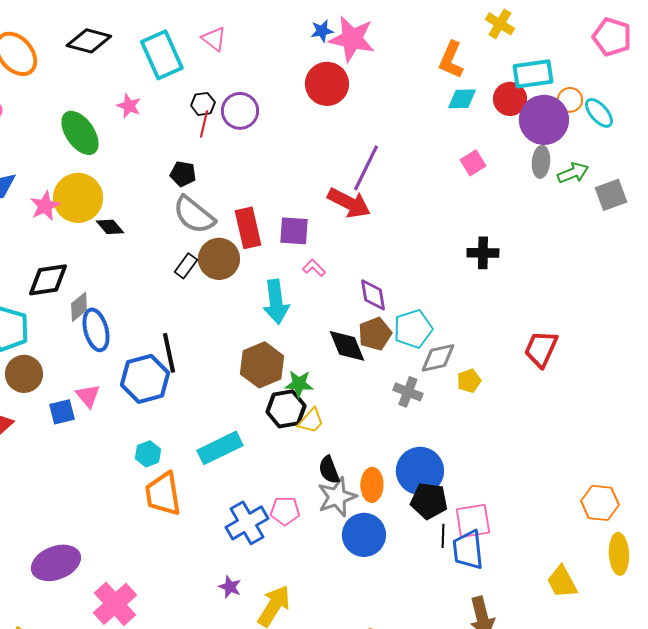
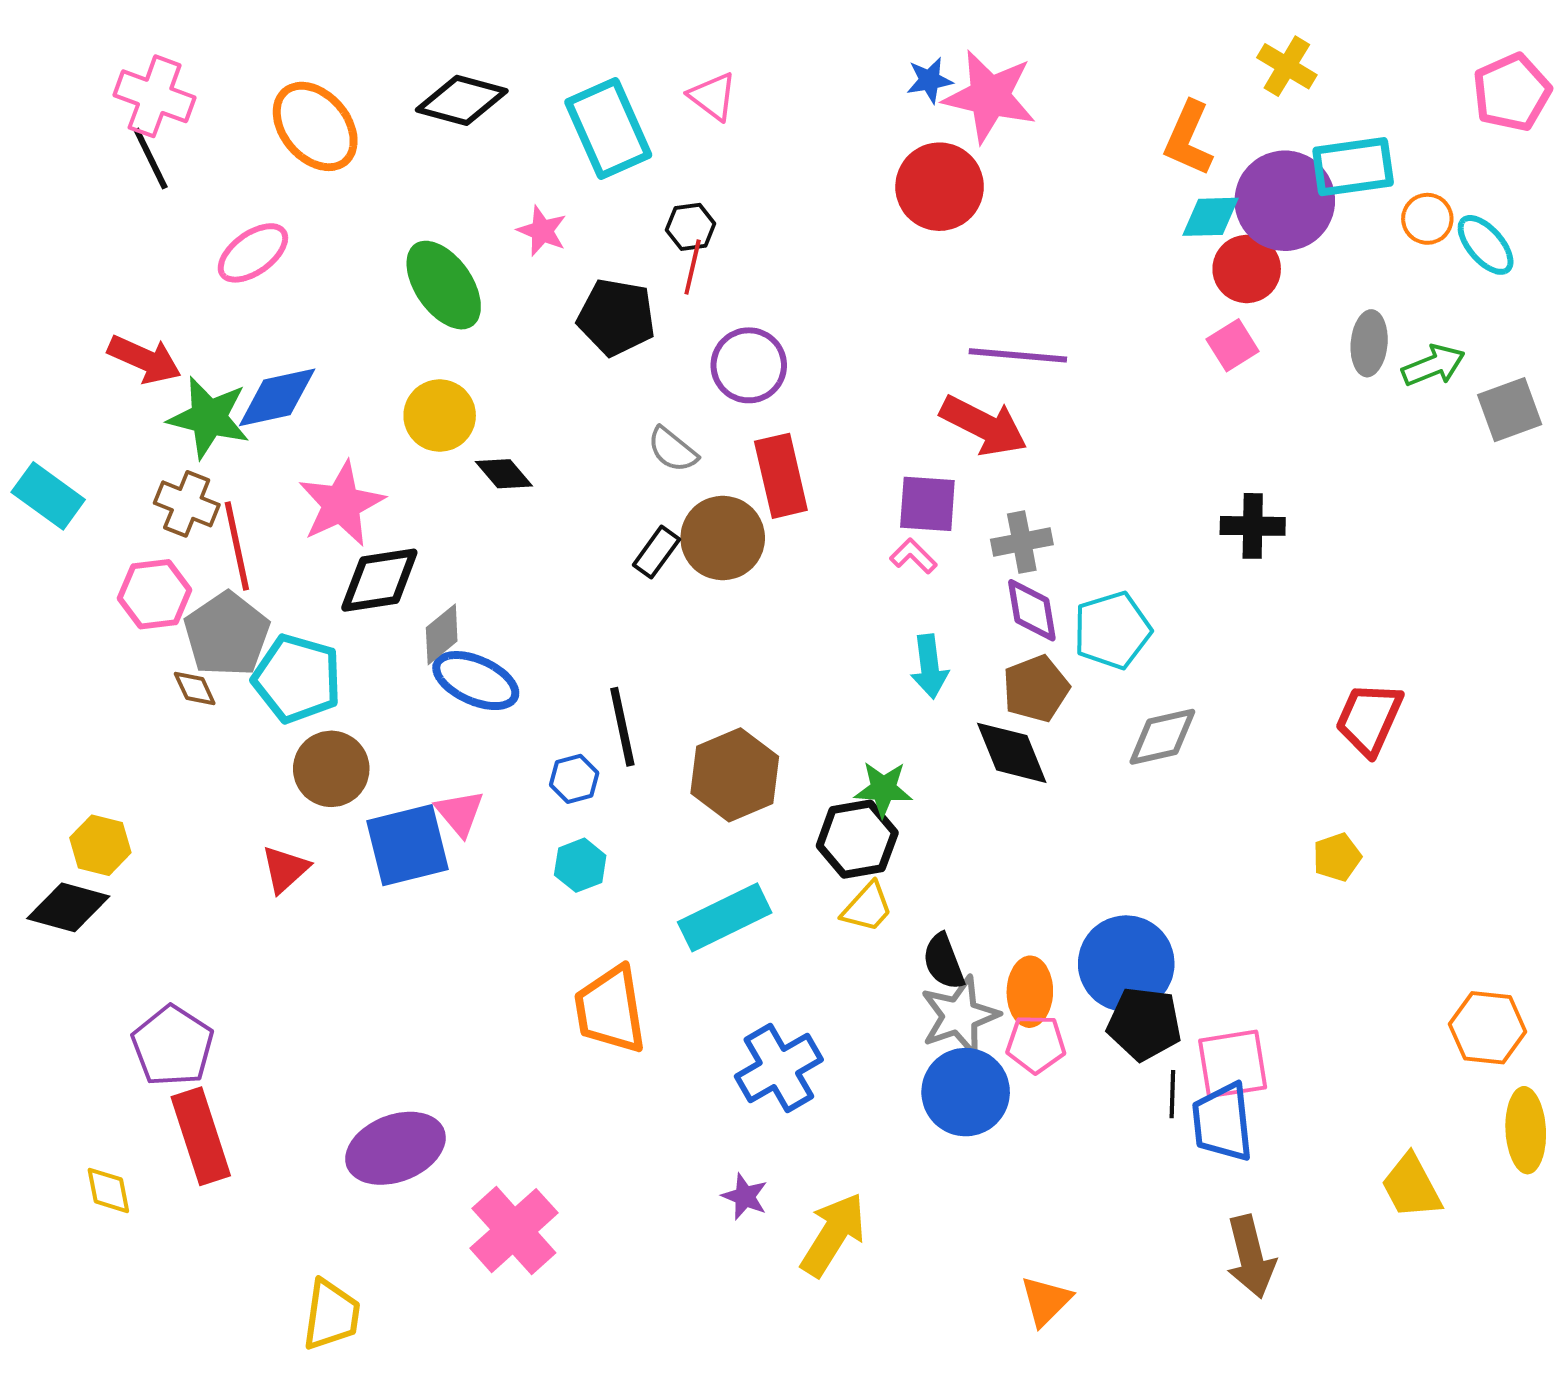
pink pentagon: (612, 37) -> (1512, 92), turned 30
red circle: (510, 99) -> (1247, 269), moved
purple circle: (240, 111) -> (749, 365), moved
purple circle: (544, 120) -> (1285, 201), moved
purple line: (366, 168) -> (1018, 355), turned 69
black pentagon: (183, 174) -> (616, 317), moved, size x1.5
yellow circle: (78, 198) -> (440, 416), size x0.7
pink star: (45, 206) -> (341, 504), moved, size x1.4
gray semicircle: (194, 215) -> (673, 450), size x0.6
purple square: (294, 231) -> (927, 504), moved
cyan arrow: (276, 302) -> (929, 666), moved, size x0.7
cyan pentagon: (413, 329) -> (1112, 630), moved
blue ellipse: (96, 330) -> (476, 681), turned -51
black diamond: (347, 346) -> (1012, 753), moved
brown hexagon: (262, 365) -> (735, 775), moved
blue hexagon: (145, 379) -> (574, 779), size x0.5
yellow pentagon: (469, 381) -> (1337, 857), moved
gray cross: (408, 392) -> (1022, 542), moved, turned -32
blue square: (62, 412) -> (408, 845), size x1.6
yellow trapezoid: (311, 421) -> (867, 907), moved
cyan hexagon: (148, 454) -> (580, 865), moved
pink pentagon: (285, 511) -> (1036, 1044), moved
blue circle: (364, 535) -> (966, 1092), moved

